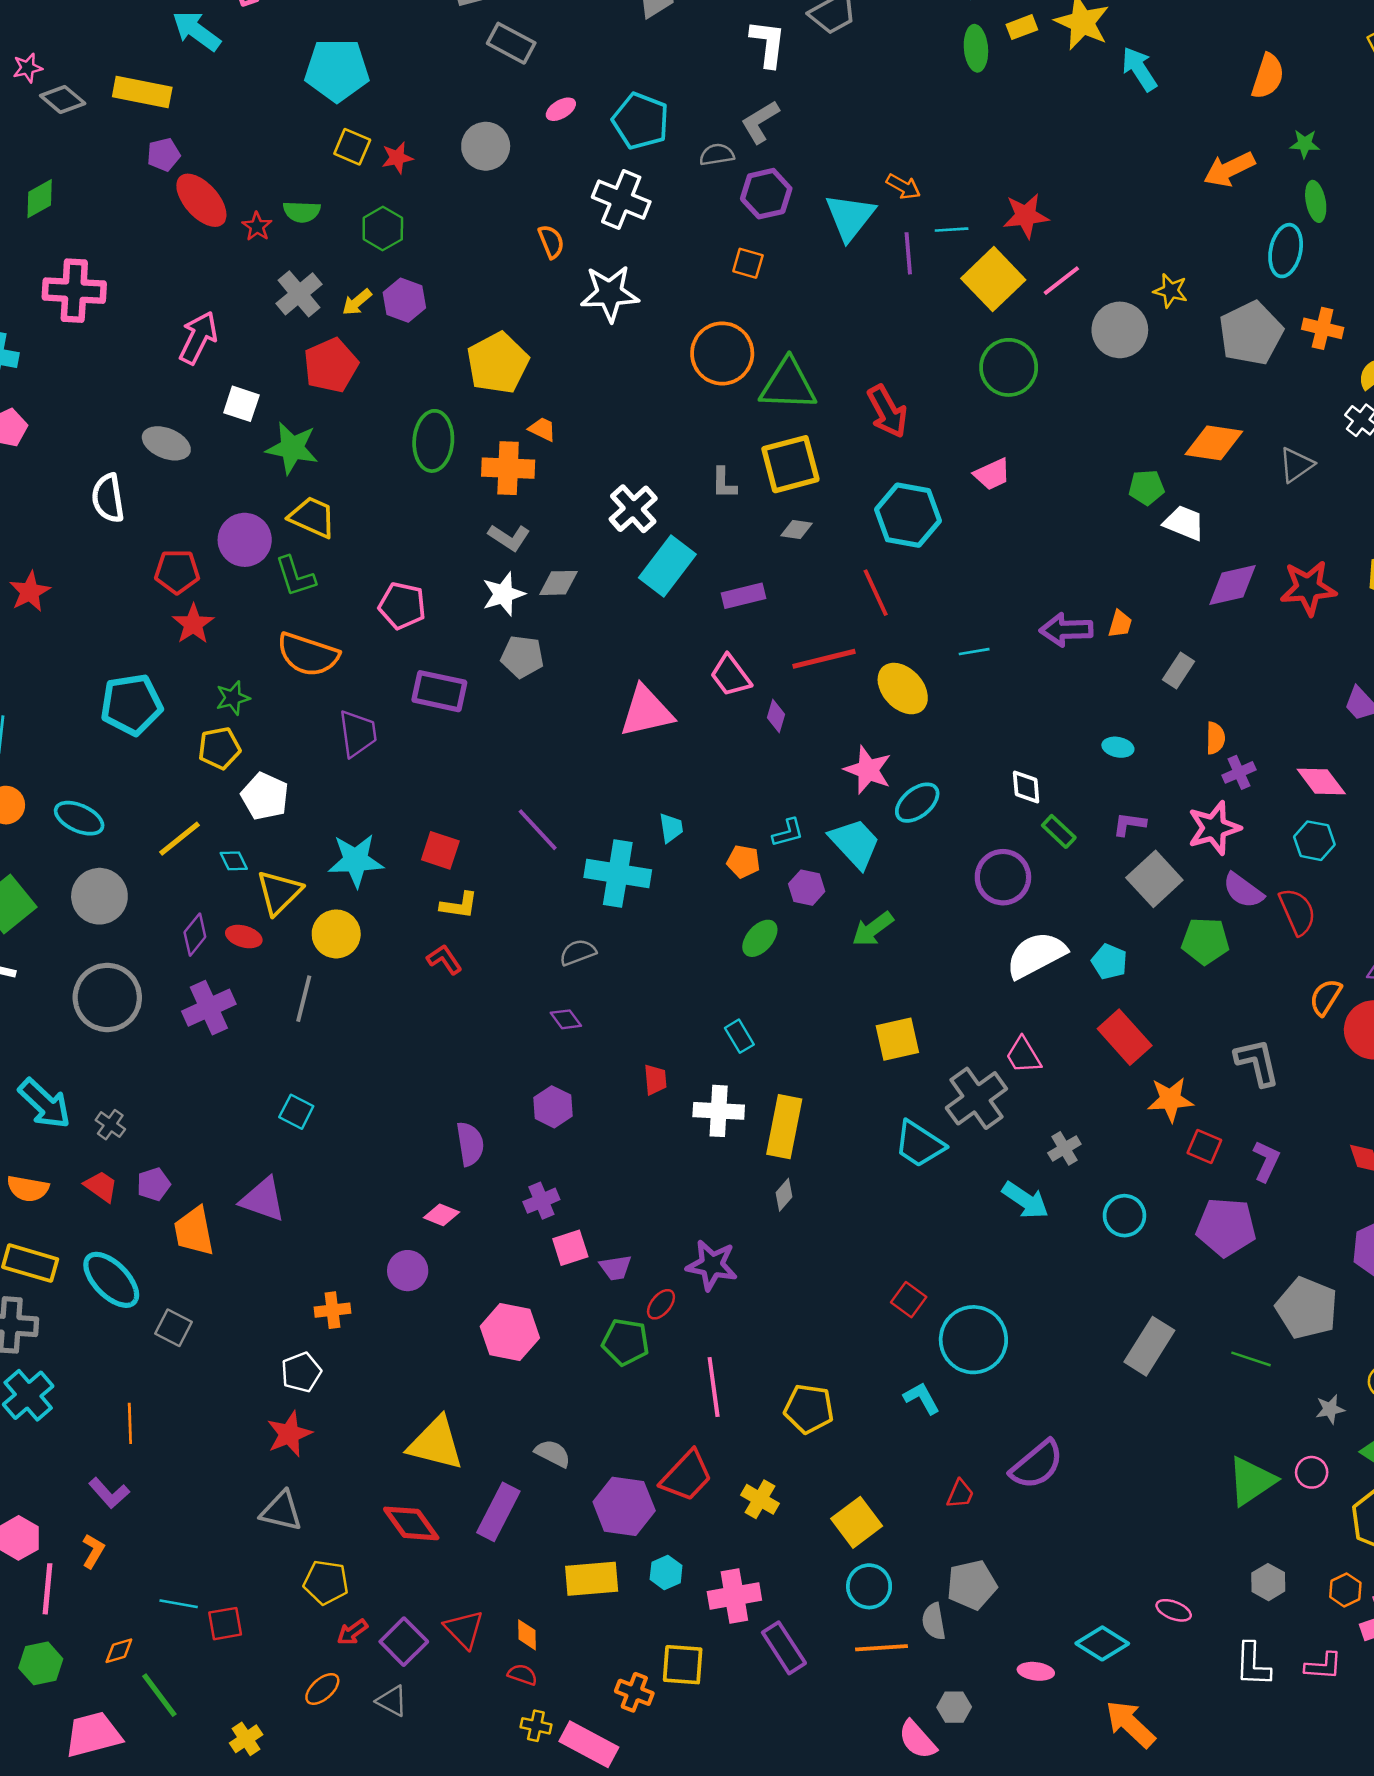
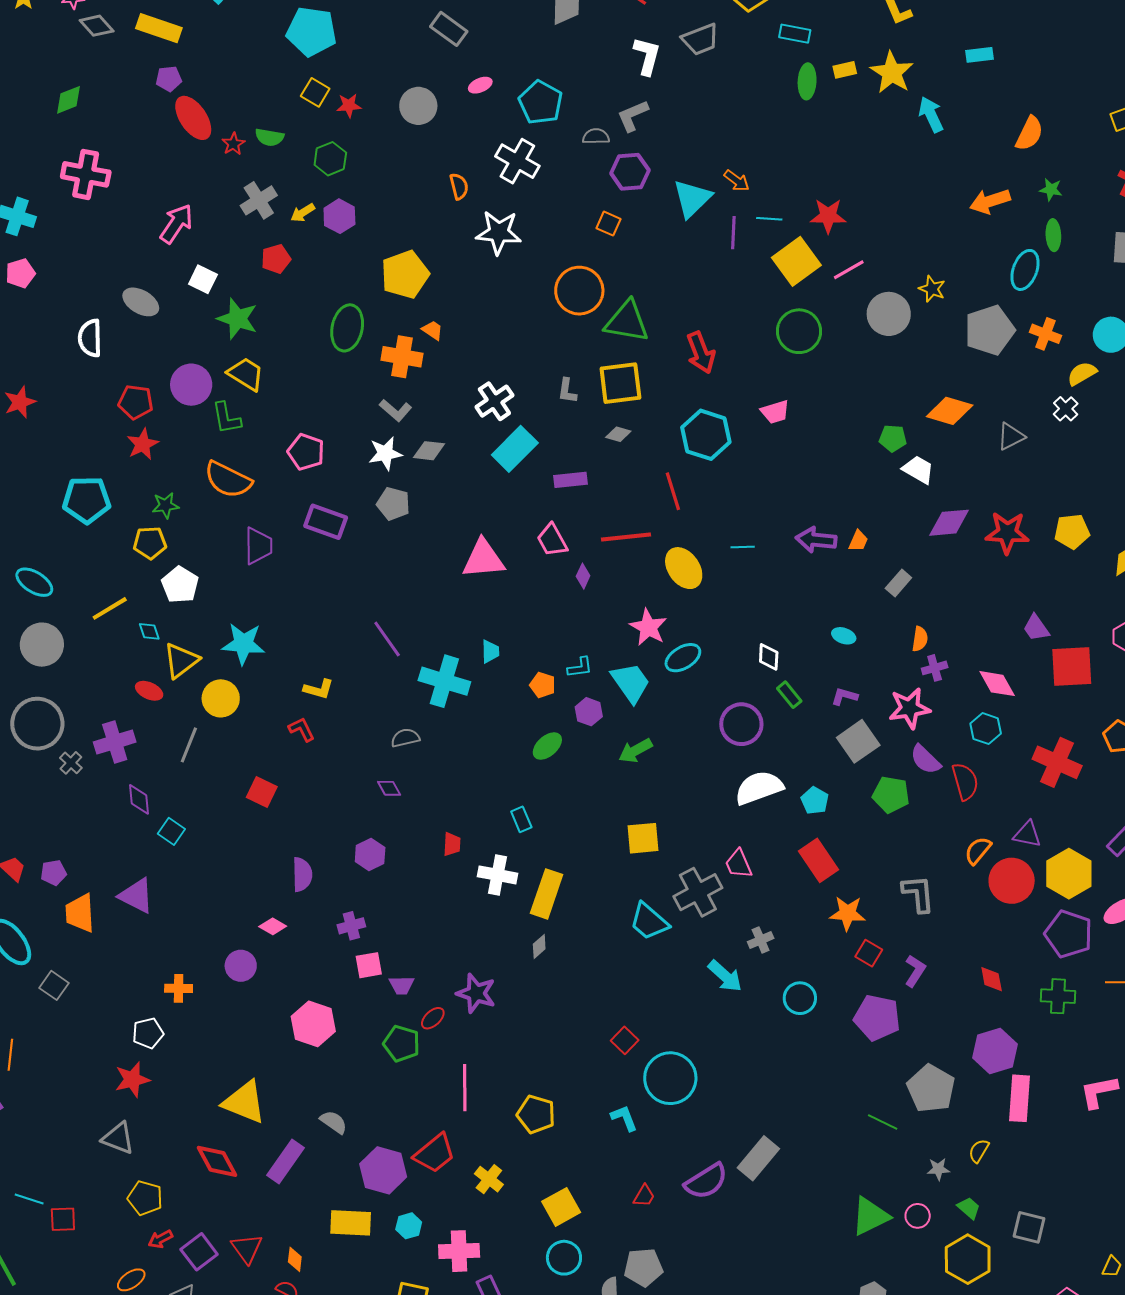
red pentagon: (331, 365) -> (276, 259), size x0.7
red square: (440, 850) -> (262, 792), moved
purple diamond: (195, 935) -> (139, 799), moved, turned -52
gray cross: (110, 1125) -> (71, 763), moved
gray rectangle: (1149, 1346) -> (758, 1158), moved

